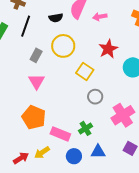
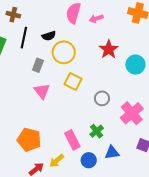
black semicircle: (56, 18) -> (49, 36), moved
yellow square: (85, 71) -> (73, 81), moved
orange pentagon: (34, 117) -> (29, 140), moved
pink rectangle: (60, 134) -> (72, 140), turned 48

